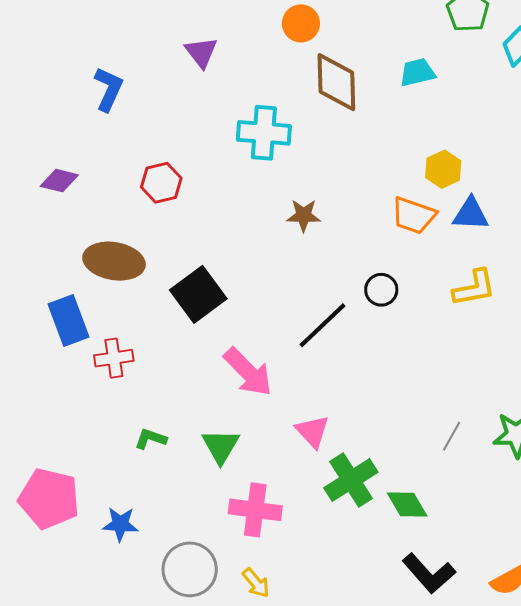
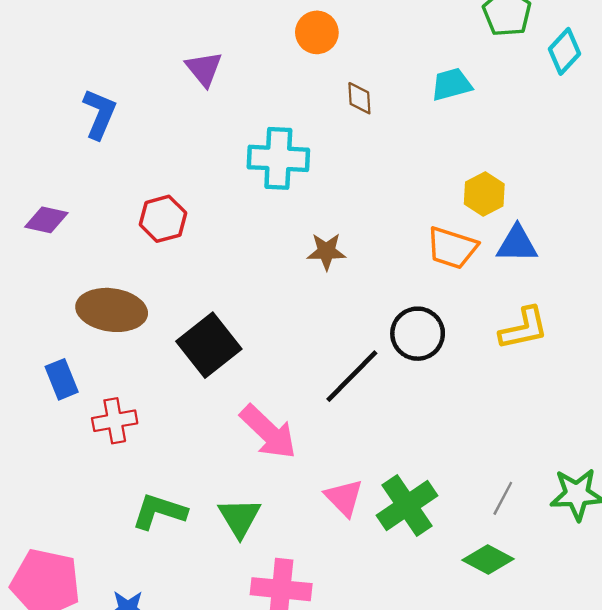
brown diamond: (336, 82) -> (359, 98), size x0.5
black circle: (381, 290) -> (418, 334), size x1.4
blue rectangle: (69, 320) -> (62, 379), size x0.7
green L-shape: (151, 439) -> (159, 512), size x1.5
green cross: (351, 480) -> (407, 505), moved
green diamond: (407, 505) -> (488, 559), moved, turned -30

